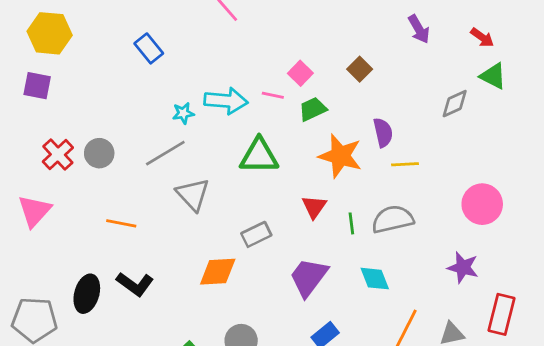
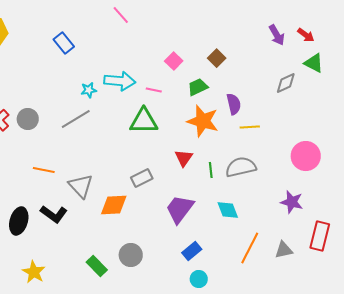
purple arrow: (419, 29) -> (277, 35), moved
pink line: (273, 95) -> (154, 90), moved
green trapezoid: (313, 109) -> (198, 87), moved
gray triangle: (193, 194) -> (81, 186), moved

